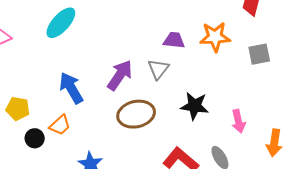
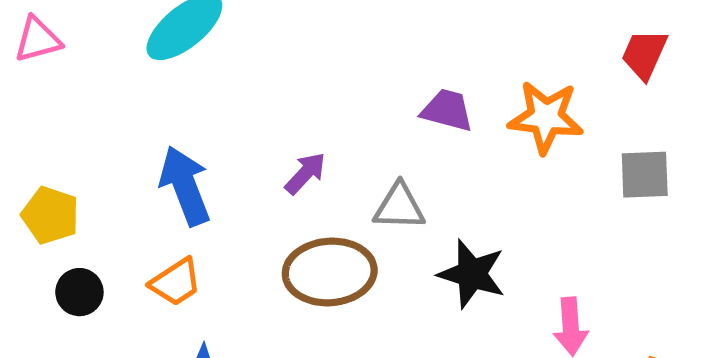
gray triangle: (158, 69) -> (399, 207), moved, turned 45
purple arrow: (120, 75) -> (305, 173), size x0.6
orange trapezoid: (60, 125) -> (176, 282), moved

